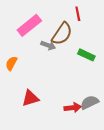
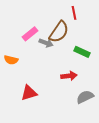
pink rectangle: (29, 25) -> (30, 34), moved, size x0.7
orange semicircle: (11, 63) -> (11, 60), turned -104
red arrow: (73, 108) -> (69, 76), moved

